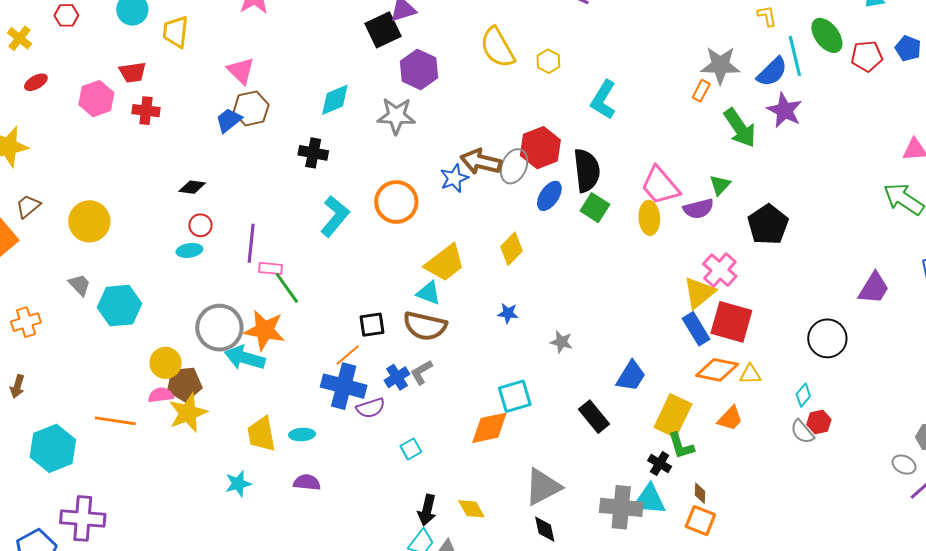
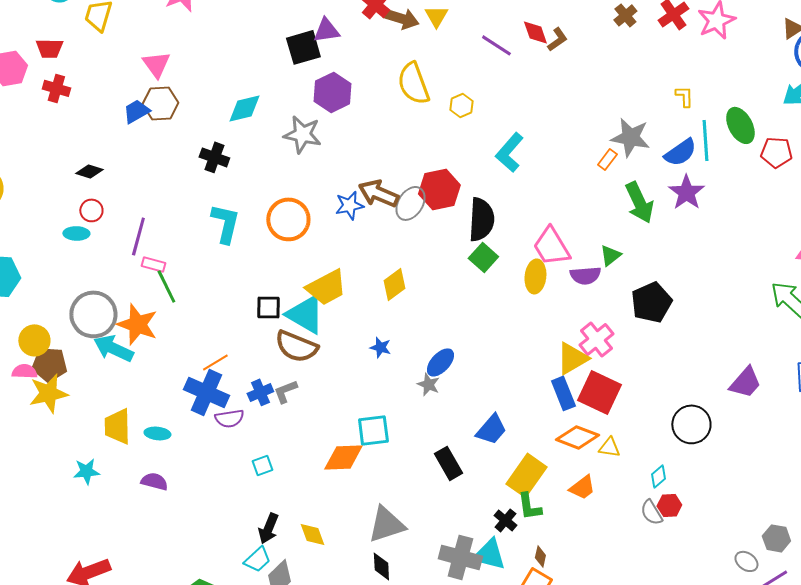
blue ellipse: (549, 196) -> (440, 362), moved
cyan L-shape: (335, 216) -> (225, 223), turned -36
cyan triangle: (429, 293) -> (305, 314), size x1.6
black square: (372, 325) -> (268, 307), moved

